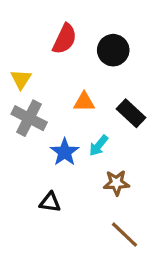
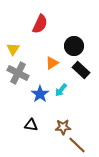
black circle: (113, 50) -> (74, 46), moved
orange triangle: (84, 102) -> (52, 63), turned -32
brown star: (116, 183) -> (63, 127), moved

